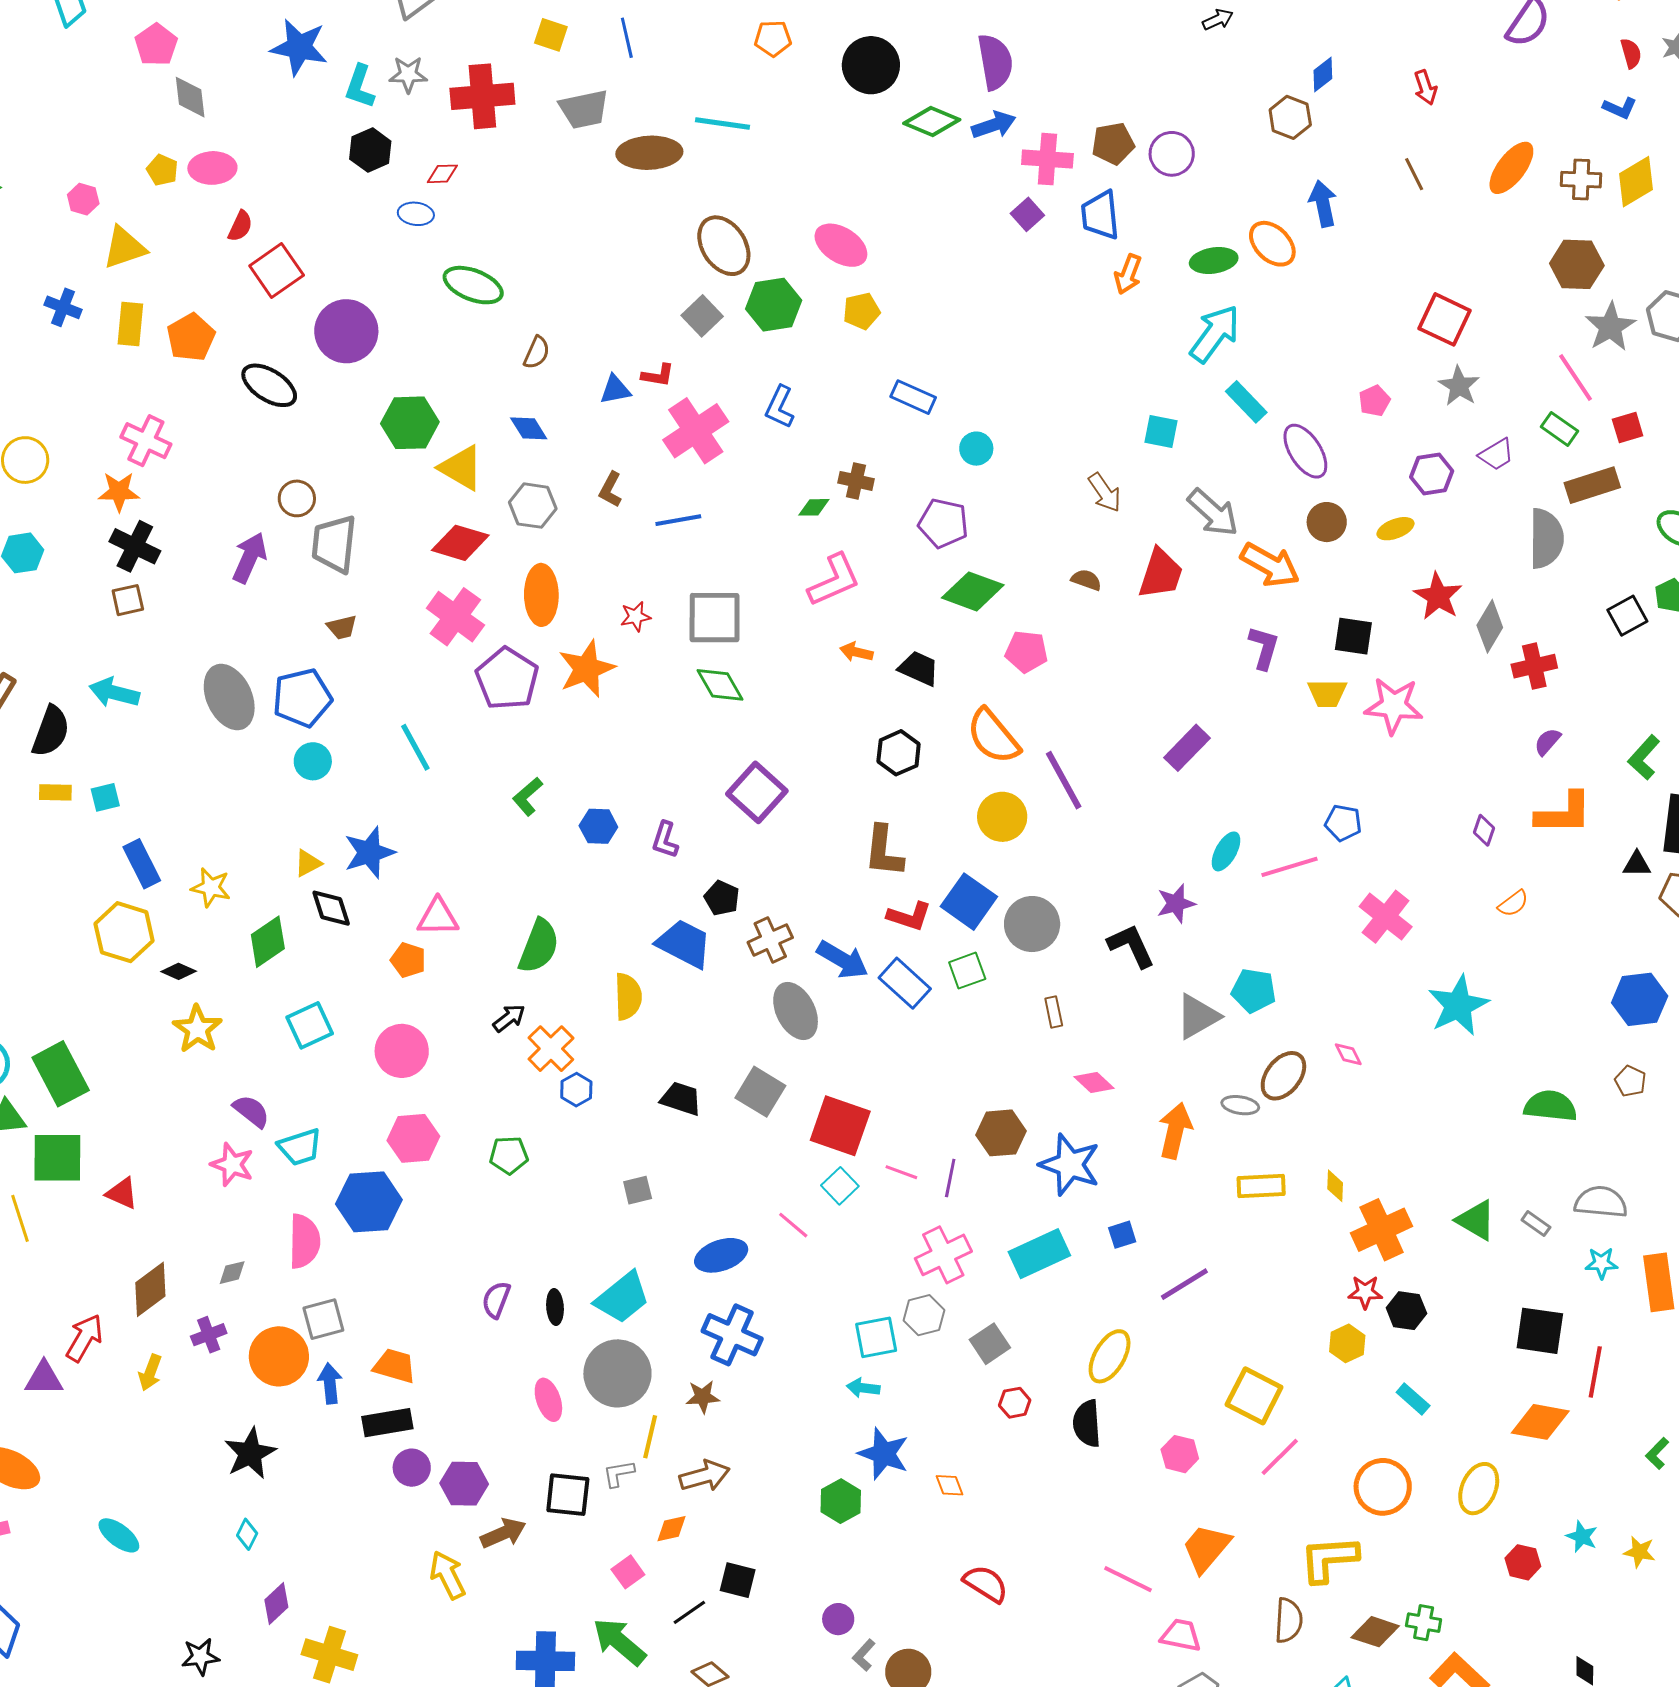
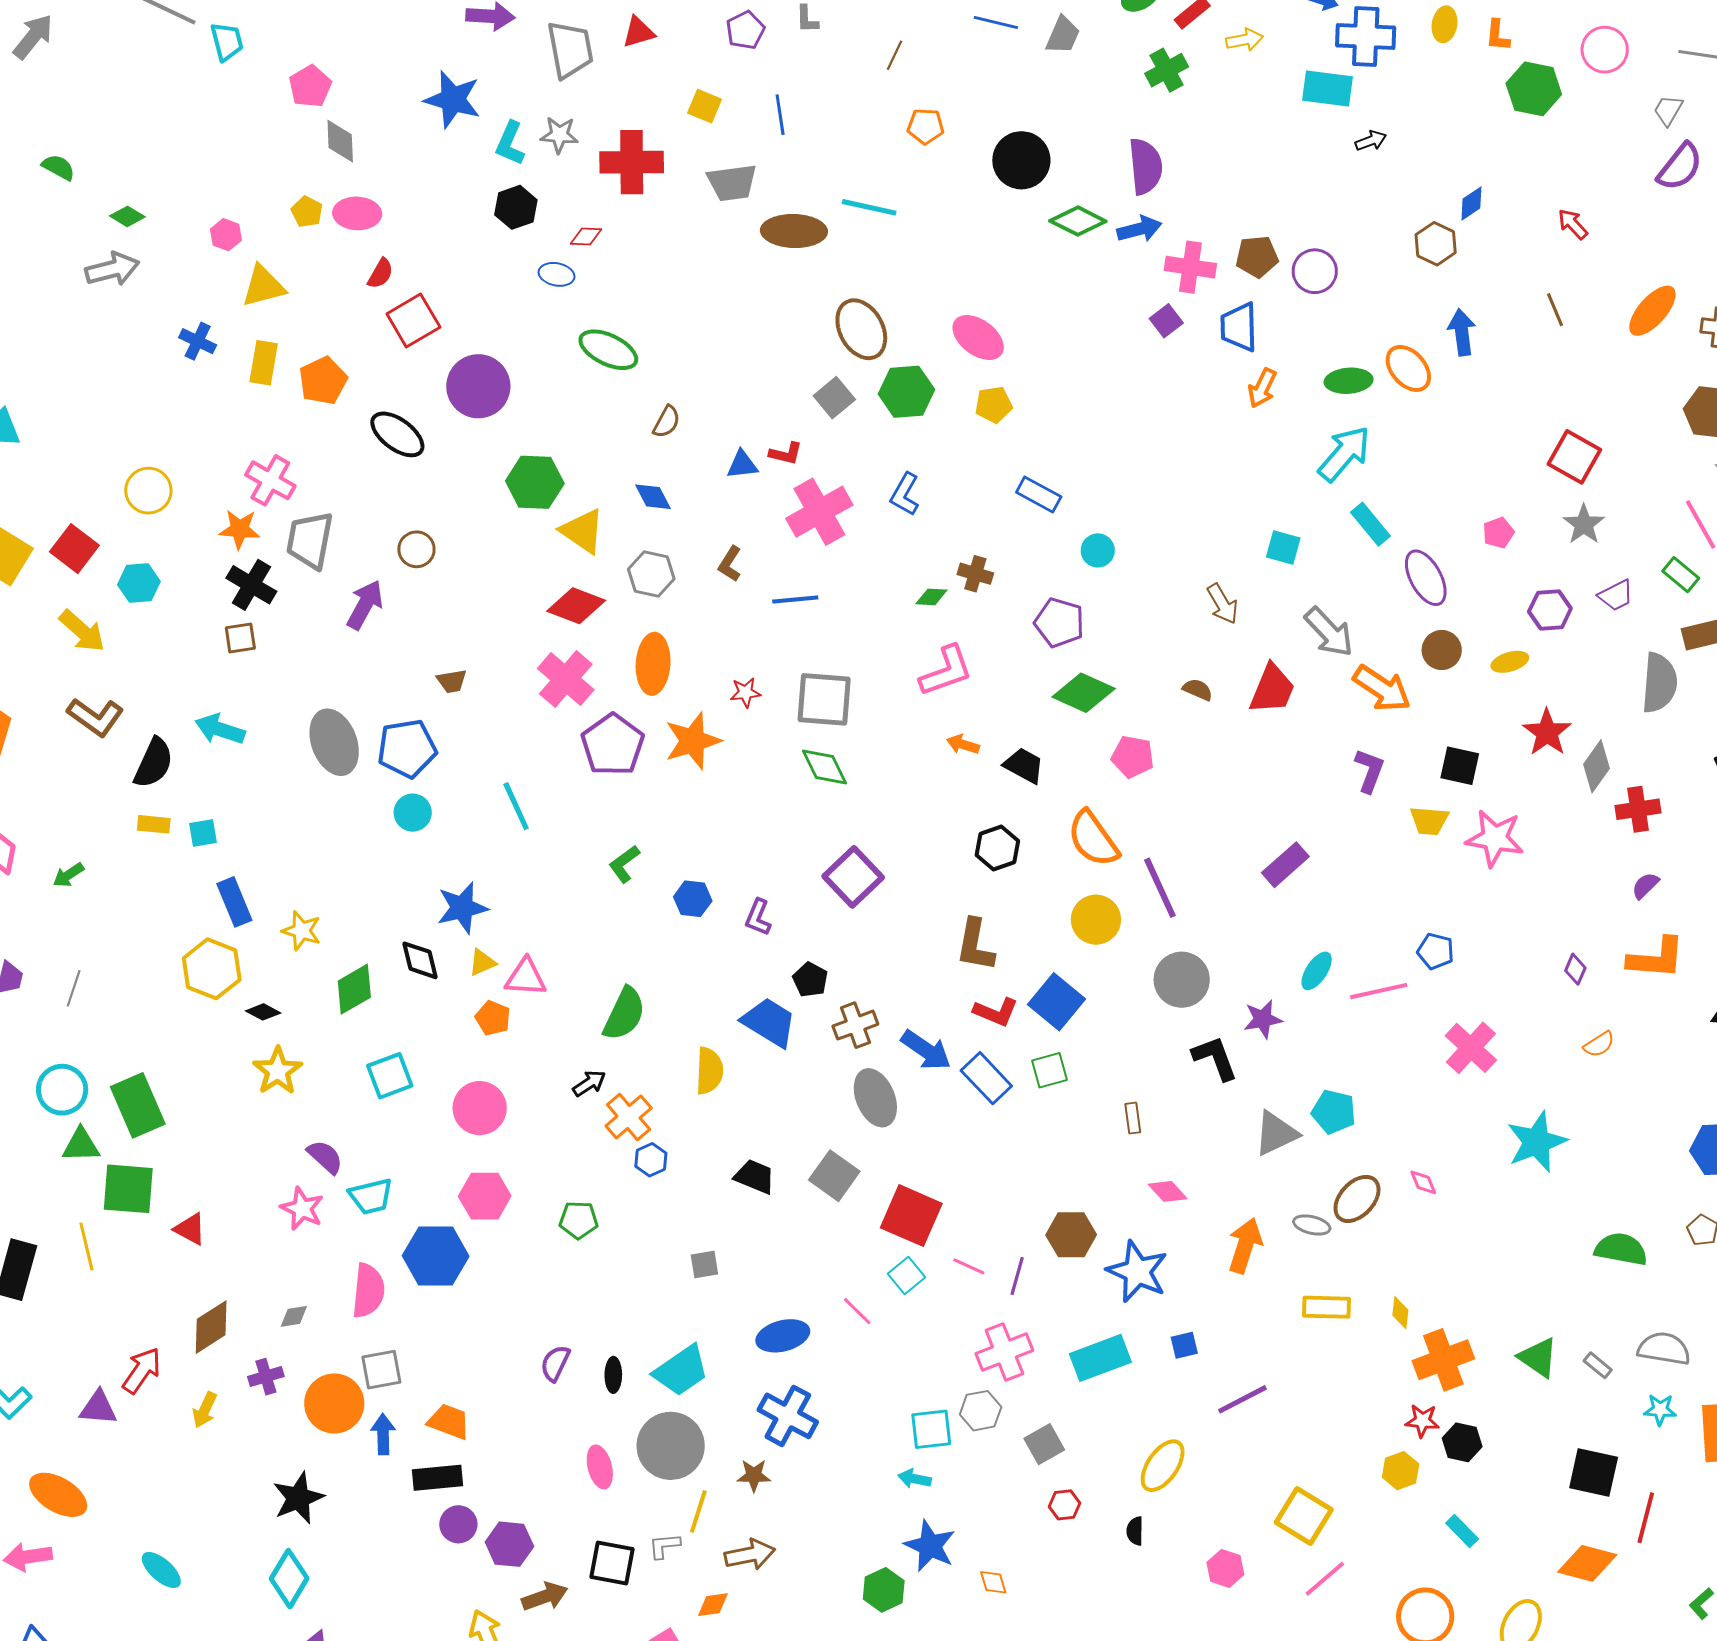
red arrow: (1425, 87) -> (1573, 224), turned 152
gray trapezoid: (334, 544) -> (310, 540), moved
yellow triangle: (308, 863) -> (482, 962), moved
gray circle: (1032, 924) -> (1182, 980), moved
black semicircle: (1087, 1423) -> (1135, 1531), size x0.6
cyan diamond: (247, 1534) -> (289, 1579), size x1.8

